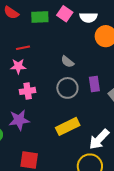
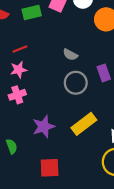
pink cross: (28, 91) -> (17, 95), moved
purple star: (19, 120) -> (44, 127), moved

